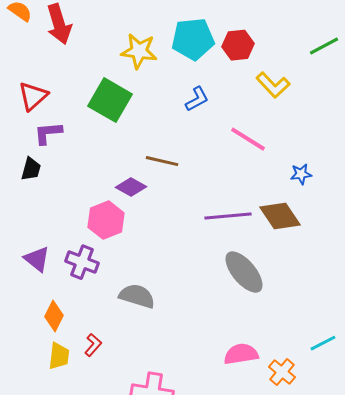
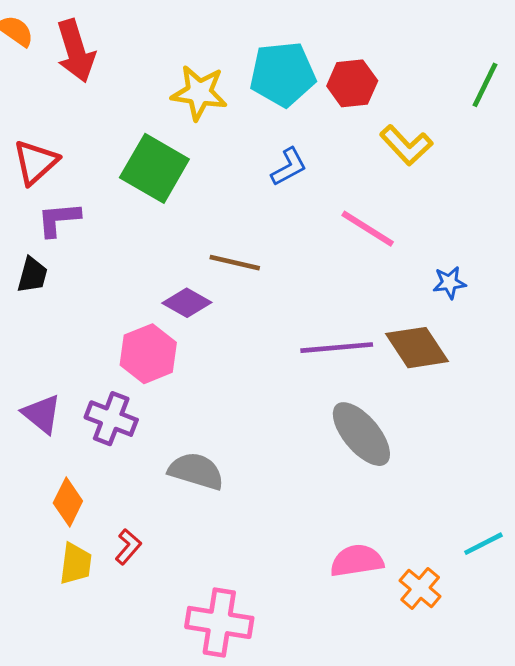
green line: (324, 46) -> (485, 85), turned -36

